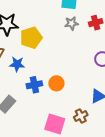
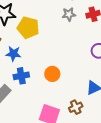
yellow pentagon: (31, 38) -> (28, 28), turned 30
blue cross: (34, 85) -> (21, 76), moved

